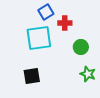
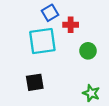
green star: (88, 74) -> (91, 93), moved

